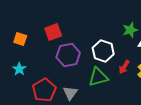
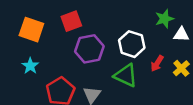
orange square: (20, 39) -> (31, 30), size x1.5
green triangle: (98, 77) -> (126, 75), turned 40

